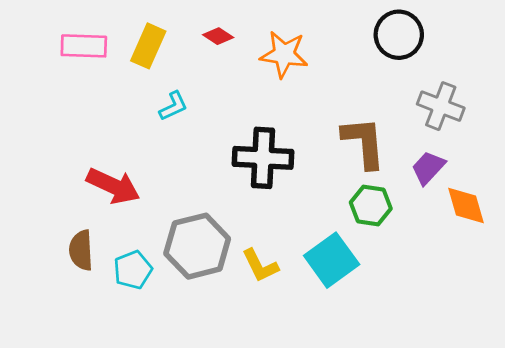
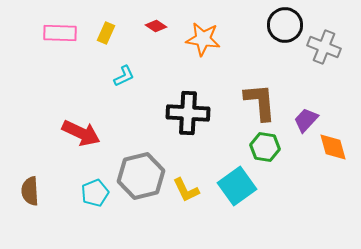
yellow rectangle: (148, 46) -> (106, 33), size x0.7
gray cross: (441, 106) -> (324, 47), moved
brown semicircle: (81, 250) -> (30, 191), moved

